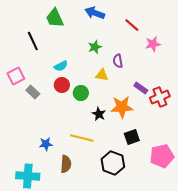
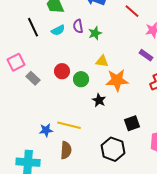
purple semicircle: (118, 61) -> (78, 26), moved
cyan semicircle: (61, 66) -> (58, 30), moved
purple rectangle: (141, 88) -> (146, 55), moved
orange star: (122, 107) -> (117, 80), moved
yellow line: (82, 138) -> (69, 125), moved

